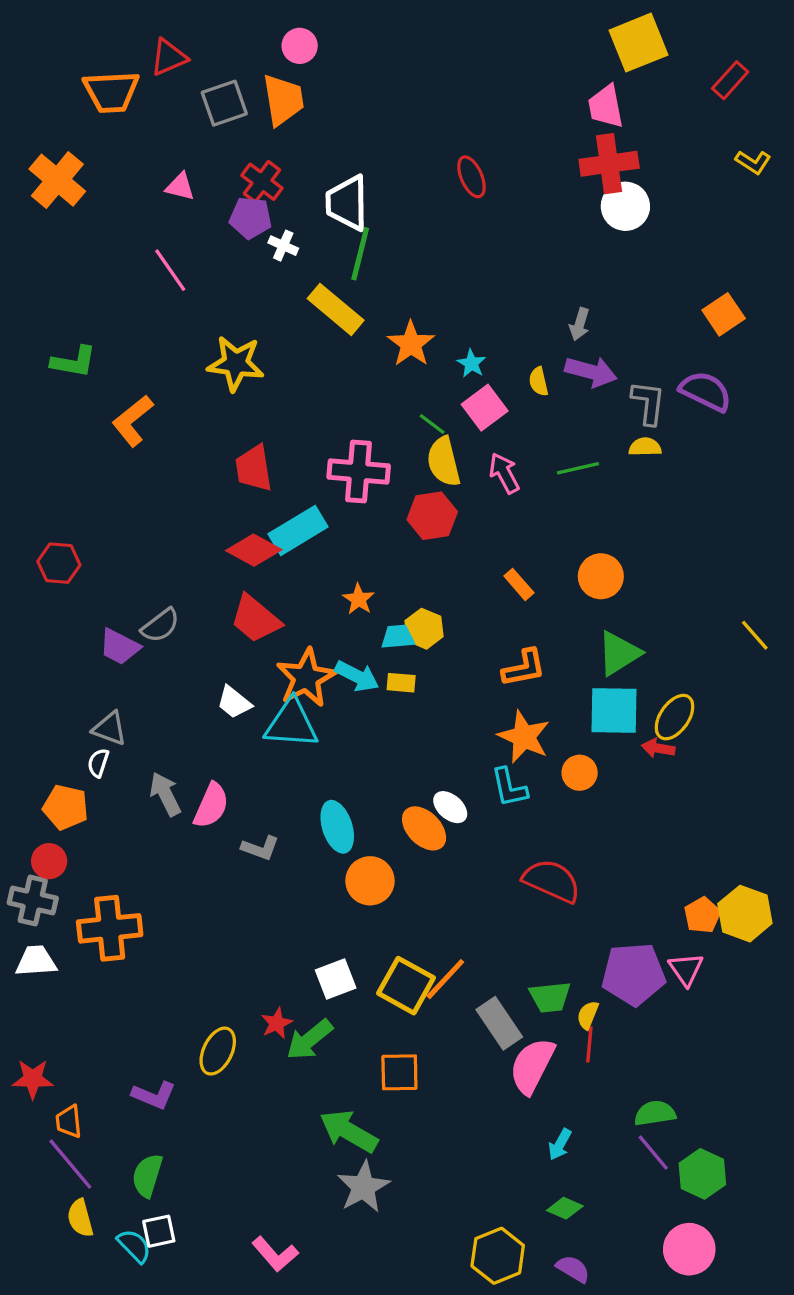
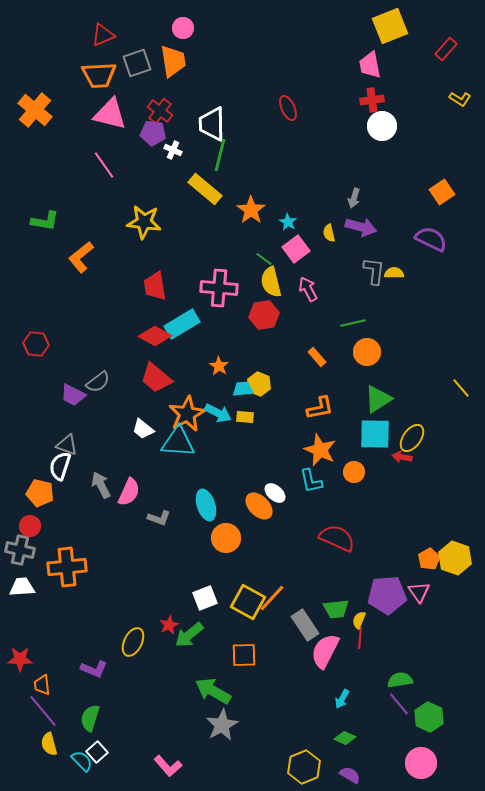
orange trapezoid: (111, 92) -> (99, 75), moved
red cross: (609, 164) -> (372, 100), size x0.7
pink triangle: (180, 187) -> (110, 114), size x1.8
gray L-shape: (648, 403) -> (374, 271), moved
green line: (578, 468) -> (353, 323), moved
white semicircle: (98, 763) -> (60, 466), size x1.6
white square: (159, 1231) -> (97, 752), turned -30

